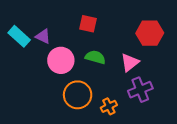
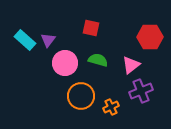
purple triangle: (43, 36) -> (48, 40), turned 42

